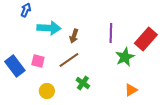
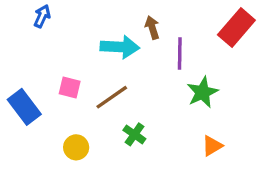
cyan arrow: (49, 28) -> (120, 47), moved
brown arrow: (74, 36) -> (152, 28), moved, turned 144
red rectangle: (146, 39) -> (236, 28), moved
pink square: (38, 61) -> (70, 87), moved

